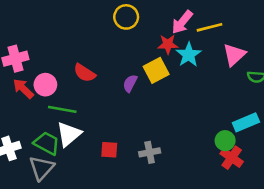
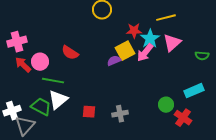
pink arrow: (182, 22) -> (145, 53), moved
pink triangle: (234, 55) -> (172, 43), moved
purple semicircle: (130, 83) -> (114, 61), moved, turned 40
green circle: (225, 141) -> (166, 105), moved
gray triangle: (41, 168) -> (25, 126), moved

